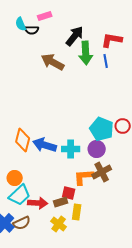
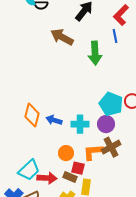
red L-shape: (112, 40) -> (121, 15), turned -55
green arrow: (86, 53) -> (95, 53), moved
blue arrow: (45, 145) -> (54, 120), size x0.7
orange circle: (15, 178) -> (66, 153), moved
brown rectangle: (61, 202) -> (70, 177), turned 40

